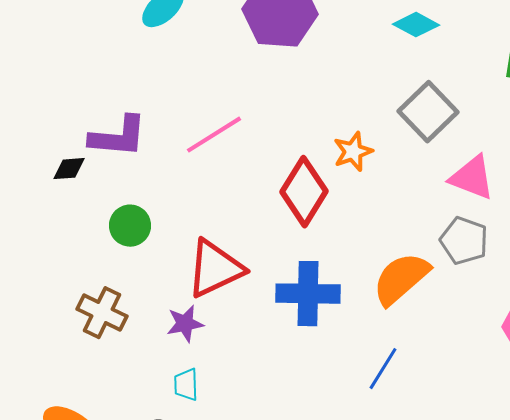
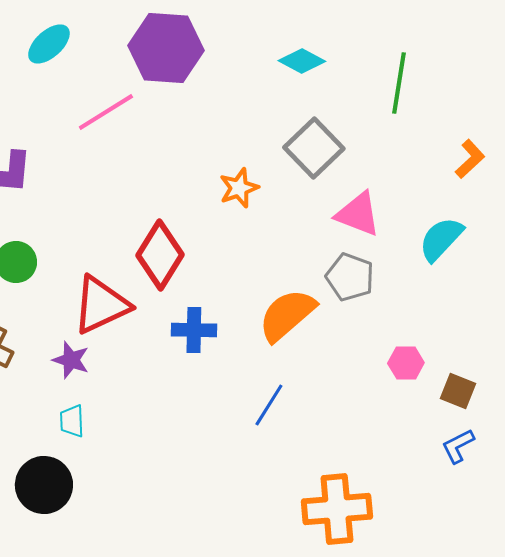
pink line: (214, 135) -> (106, 112), moved
red diamond: (304, 192) -> (160, 255), moved
blue cross: (308, 294) -> (194, 330), size x0.7
purple star: (185, 324) -> (71, 360), turned 30

